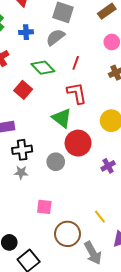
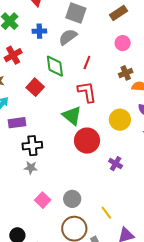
green diamond: (43, 68) -> (55, 66), turned 35
gray circle: (56, 162) -> (72, 199), moved
purple cross: (108, 166) -> (116, 164), turned -32
pink square: (44, 207) -> (43, 200), moved, turned 35

